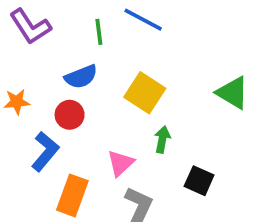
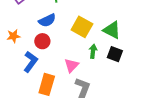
green triangle: (233, 93) -> (112, 30), moved
black square: (199, 181) -> (115, 54), moved

